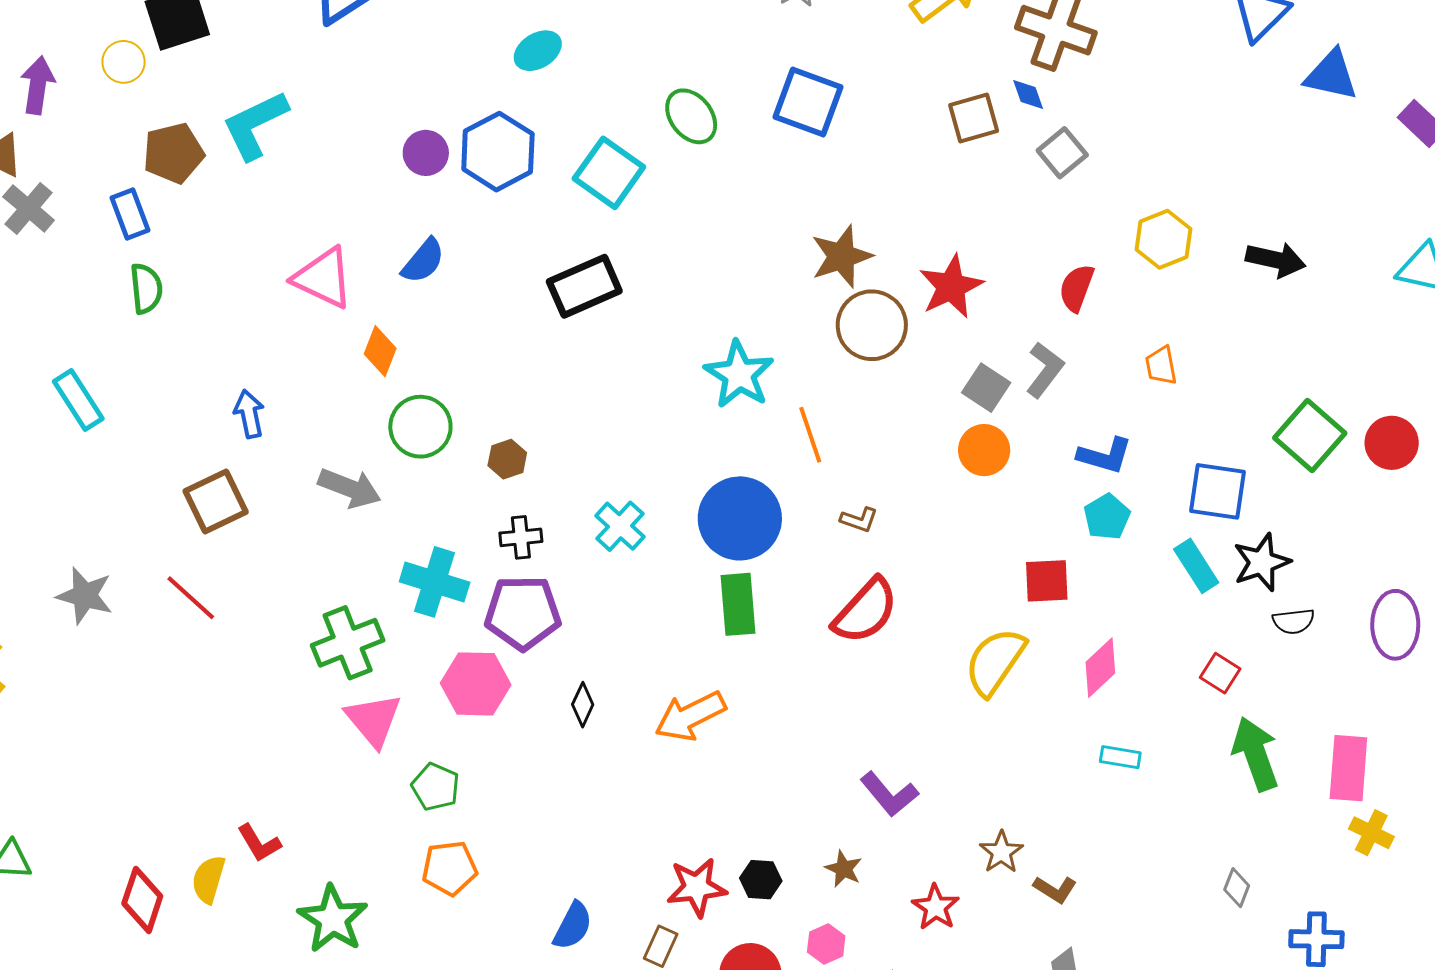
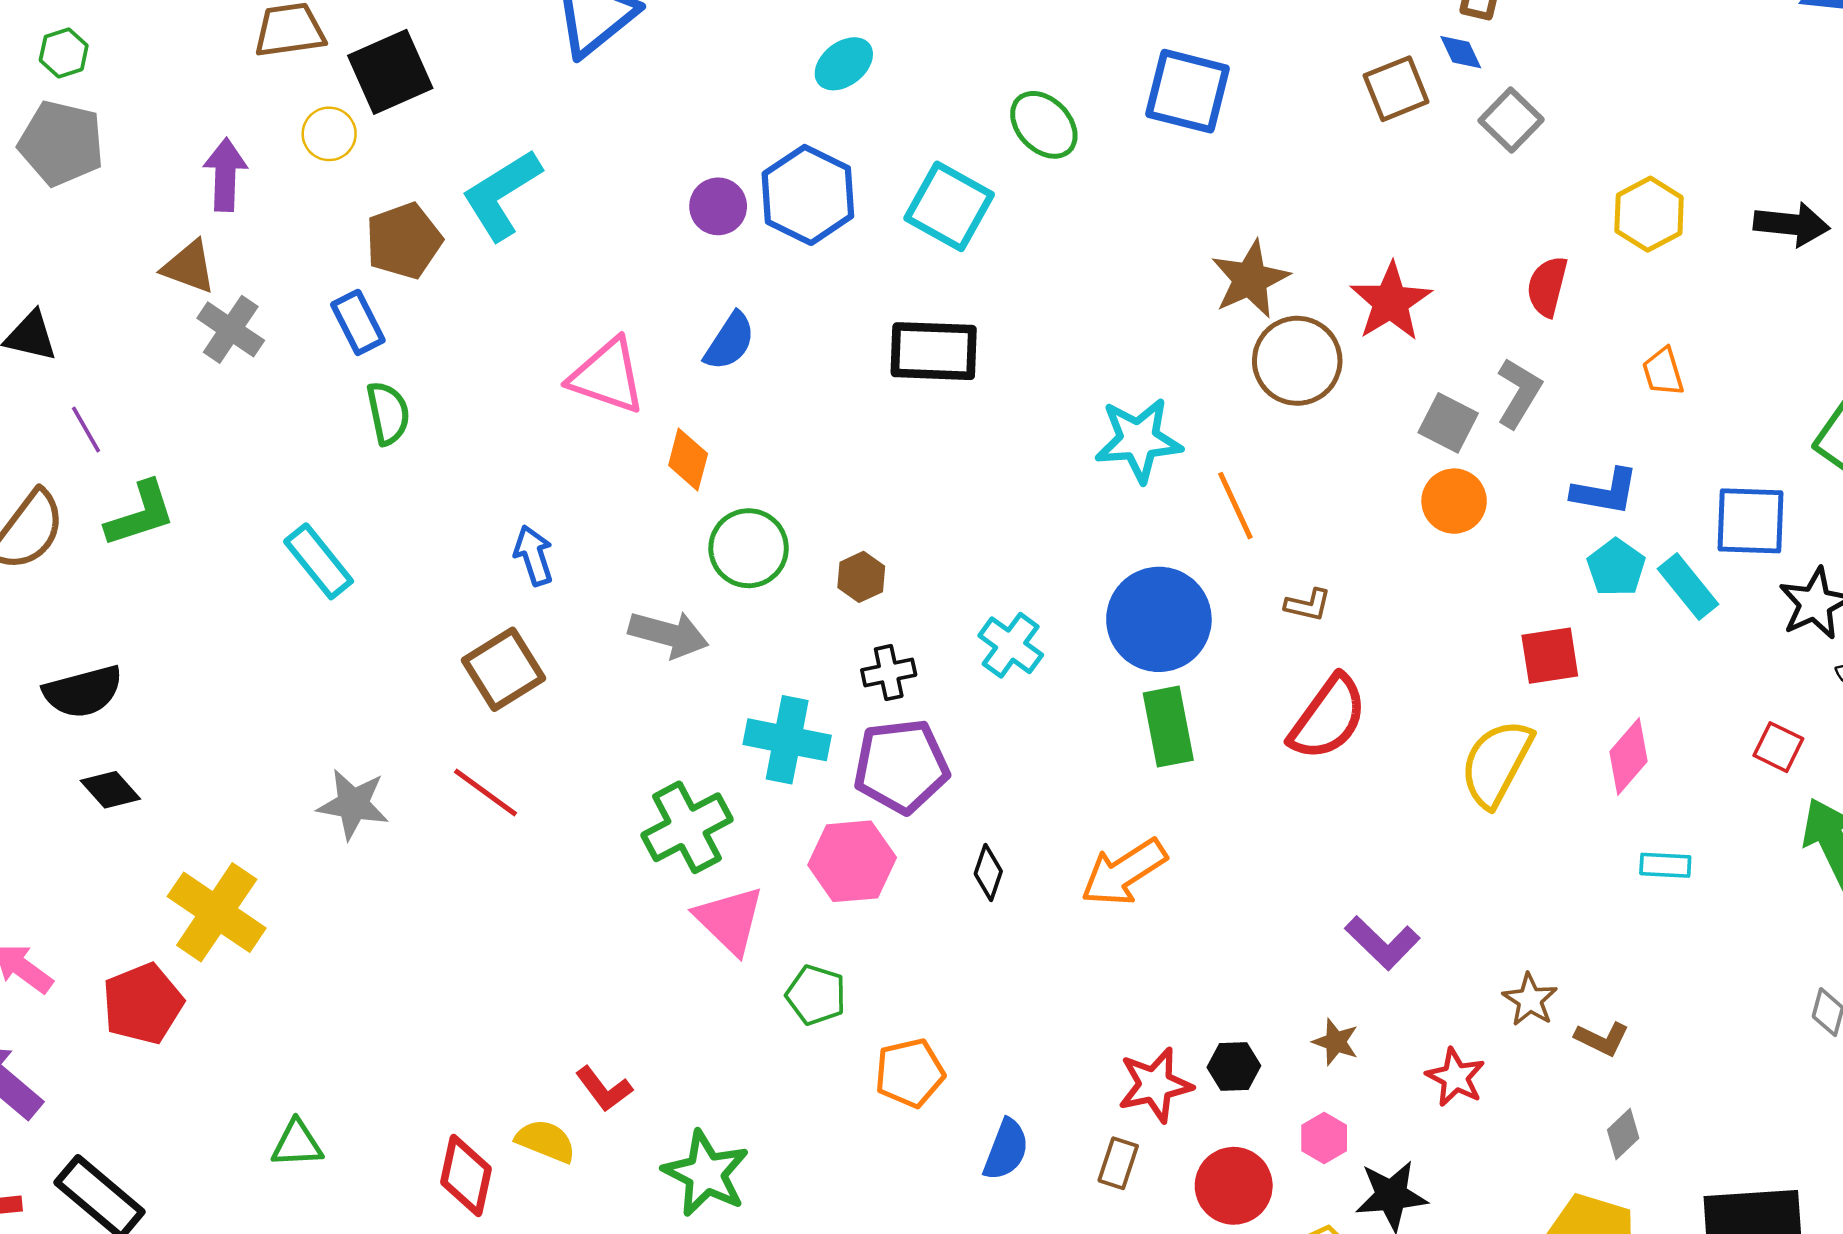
black rectangle: (584, 286) -> (934, 351), turned 32
cyan star: (739, 374) -> (1139, 440), turned -30
cyan rectangle: (1196, 566) -> (1688, 587), moved
orange pentagon: (449, 868) -> (910, 1073), moved
yellow semicircle: (209, 879) -> (546, 1141), turned 102

